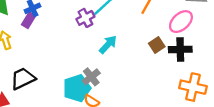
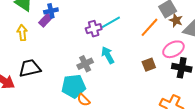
cyan arrow: (108, 44) -> (108, 55), turned -84
black cross: (180, 49) -> (182, 68), moved
gray cross: (91, 77) -> (85, 64), moved

